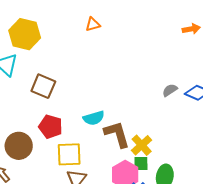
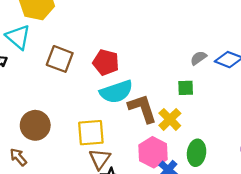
cyan semicircle: (94, 118) -> (116, 92), size x1.4
red pentagon: (51, 127) -> (106, 62), moved
green square: (141, 163) -> (186, 88), moved

